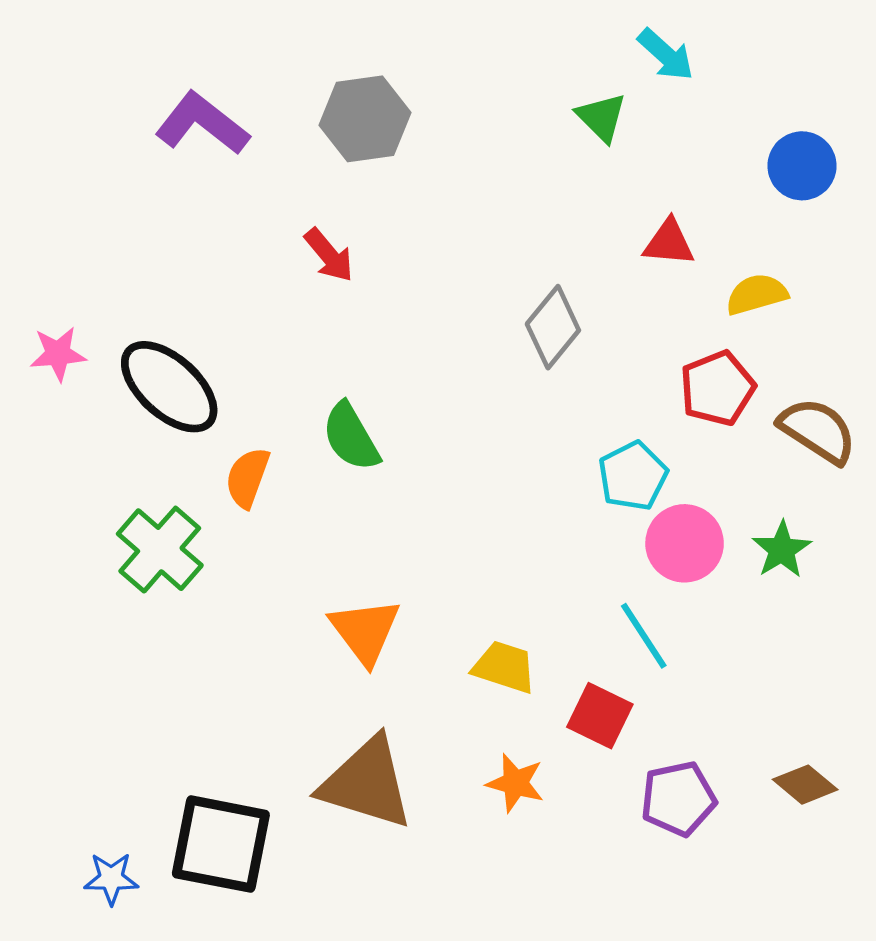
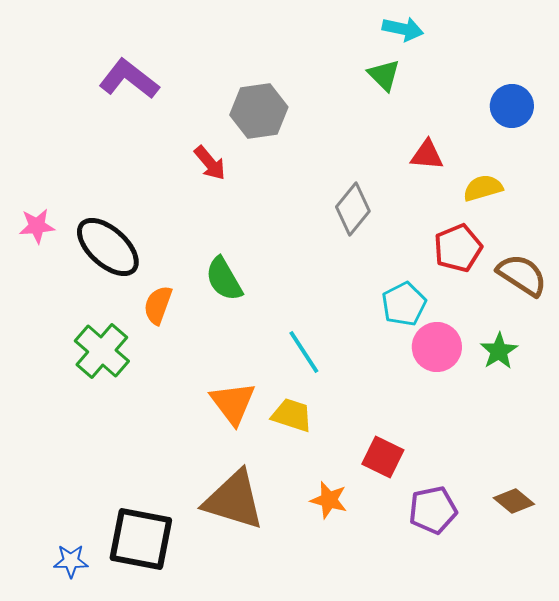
cyan arrow: (666, 55) -> (403, 29), moved, turned -30
gray hexagon: (365, 119) -> (259, 111), moved
cyan line: (644, 636) -> (304, 352), moved
yellow trapezoid: (504, 667) -> (292, 415), moved

